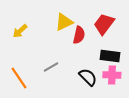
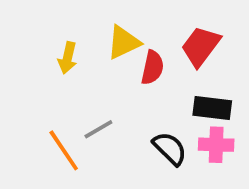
yellow arrow: (20, 31) -> (68, 58), moved, turned -35
orange line: (19, 78) -> (64, 150), moved

